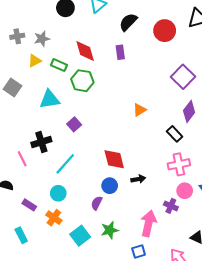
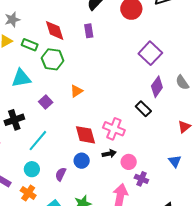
orange triangle: (140, 110) -> (76, 91), moved
pink cross: (179, 164) -> (114, 129), moved, turned 35
pink circle: (185, 191) -> (129, 162), moved
purple semicircle: (97, 203) -> (61, 174), moved

